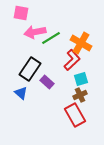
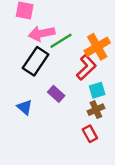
orange cross: (81, 43) -> (97, 47), turned 30
black rectangle: (30, 69) -> (36, 61), moved
red rectangle: (75, 115) -> (90, 134), size x0.6

